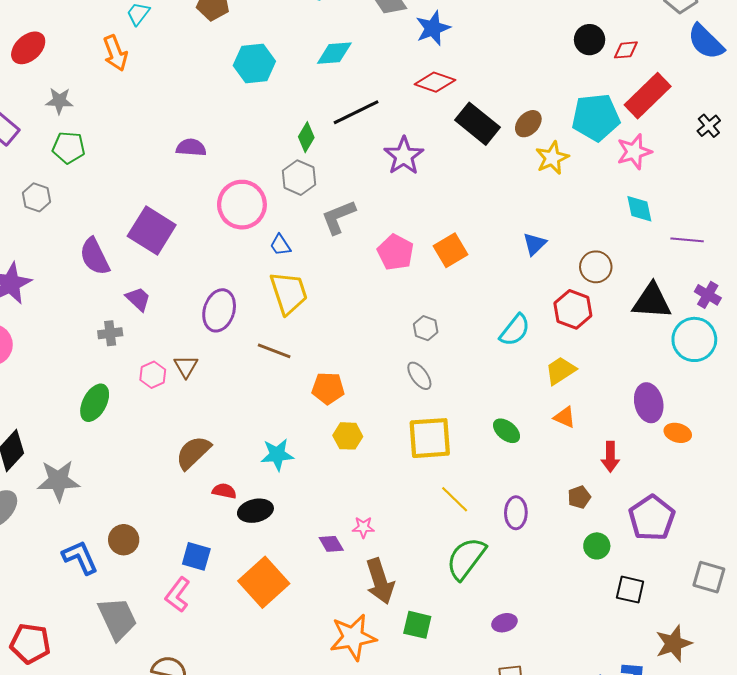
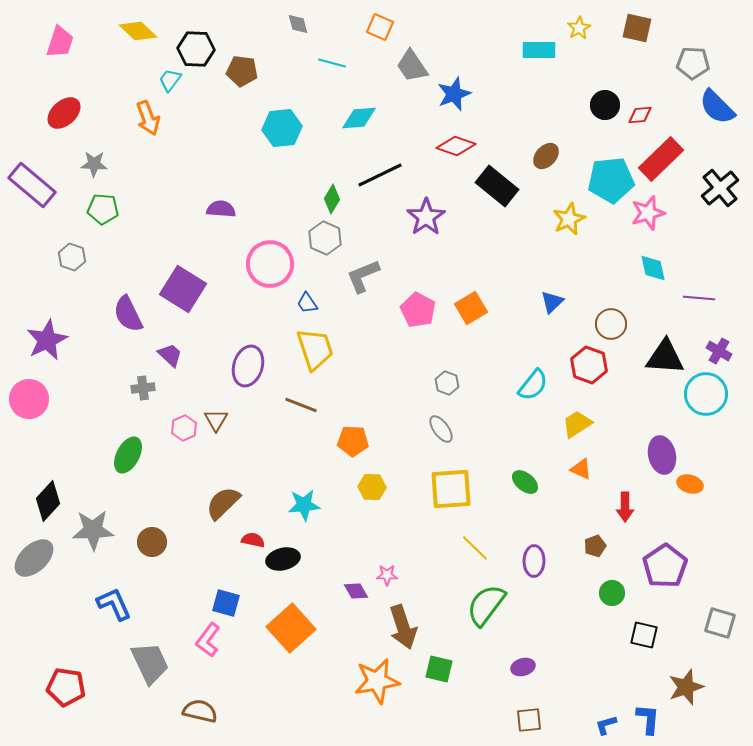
brown ellipse: (528, 124) -> (546, 156), moved
black cross: (709, 126) -> (720, 188), size x1.6
brown circle: (124, 540) -> (152, 542), moved

